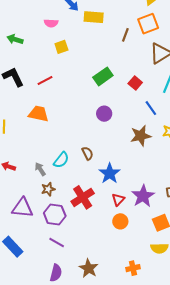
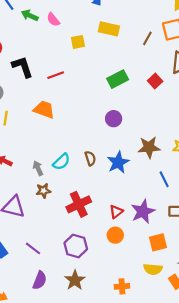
yellow rectangle: (94, 17) -> (109, 29), moved
pink semicircle: (51, 23) -> (53, 20), moved, turned 40
green arrow: (15, 39) -> (30, 15), moved
red square: (135, 83) -> (155, 81), moved
blue line: (151, 108) -> (164, 179), moved
blue star: (110, 173) -> (118, 162), moved
purple hexagon: (55, 214) -> (76, 246), moved
purple line: (57, 242) -> (33, 248), moved

